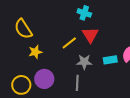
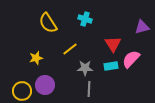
yellow semicircle: (23, 29) -> (48, 23), moved
red triangle: (90, 35) -> (113, 44), moved
gray line: (77, 83) -> (89, 89), moved

